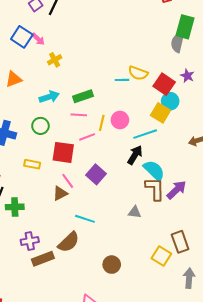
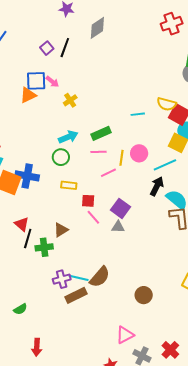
blue square: (22, 37) -> (36, 81), turned -30
yellow semicircle: (138, 73) -> (167, 104), moved
orange triangle: (14, 79) -> (28, 95), moved
green circle: (40, 126) -> (61, 157), moved
red square: (63, 152) -> (88, 201), moved, size x0.6
yellow rectangle: (32, 164) -> (69, 185), moved
brown triangle: (60, 193) -> (61, 230), moved
gray triangle: (135, 212) -> (118, 227), moved
cyan line: (85, 219) -> (79, 278), moved

